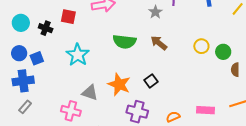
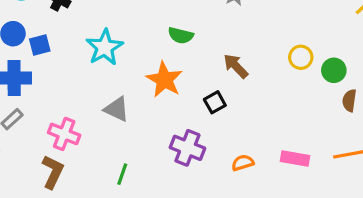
green semicircle: (124, 42) -> (181, 35), size x0.7
brown arrow: (159, 43) -> (236, 66), moved
orange star: (119, 84) -> (164, 80), moved
pink cross: (71, 111) -> (64, 134), moved

